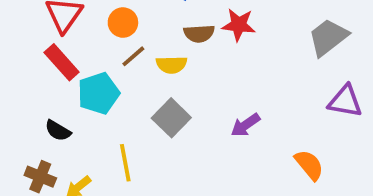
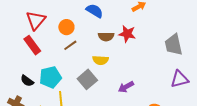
gray trapezoid: (328, 37) -> (174, 45), turned -70
yellow semicircle: (172, 65) -> (101, 60), moved
cyan pentagon: (98, 93) -> (50, 77), moved
purple triangle: (345, 101) -> (180, 79), turned -30

